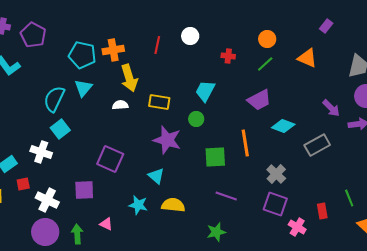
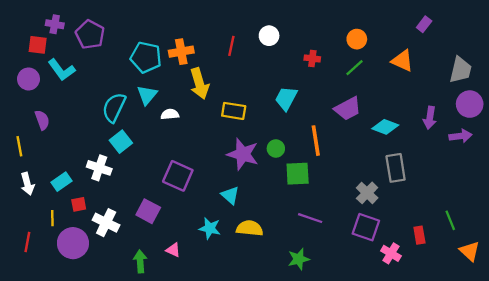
white semicircle: (120, 105) -> (170, 114), moved
purple arrow: (331, 108) -> (430, 118), turned 54
green circle: (196, 119) -> (276, 149), moved
cyan diamond: (283, 126) -> (385, 127), moved
orange line: (245, 143) -> (316, 141), moved
gray rectangle: (317, 145) -> (396, 168), moved, turned -70
purple square: (84, 190) -> (148, 211), turned 30
purple circle: (45, 232) -> (73, 243), moved

